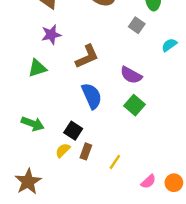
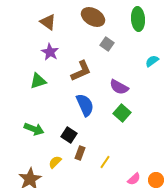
gray square: (137, 25) -> (107, 44), moved
purple star: (51, 35) -> (50, 52), turned -30
yellow semicircle: (63, 150) -> (55, 162), moved

